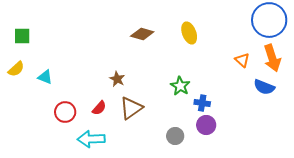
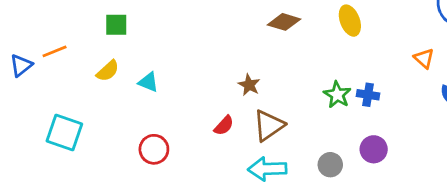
blue cross: (202, 103) -> (368, 95), moved
red circle: (65, 112) -> (154, 149), moved
cyan arrow: (91, 139) -> (267, 169), moved

